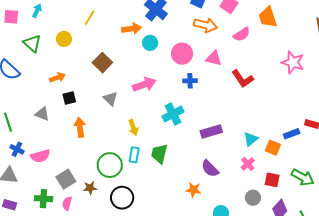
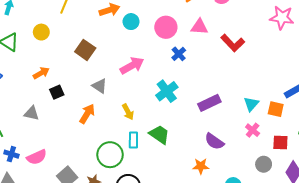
blue cross: (190, 81) -> (179, 54), turned -32
orange arrow: (80, 127) -> (87, 114), moved, turned 48
green trapezoid: (159, 154) -> (159, 135), turned 120

